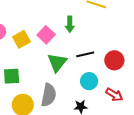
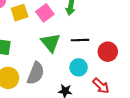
green triangle: (57, 62) -> (50, 43), turned -30

